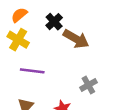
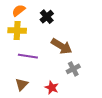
brown arrow: (76, 39) -> (62, 46), moved
yellow cross: (18, 40) -> (17, 30), turned -30

